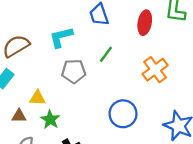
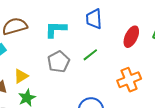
gray pentagon: (74, 71) -> (59, 62), turned 30
yellow triangle: (37, 98) -> (21, 76), turned -49

